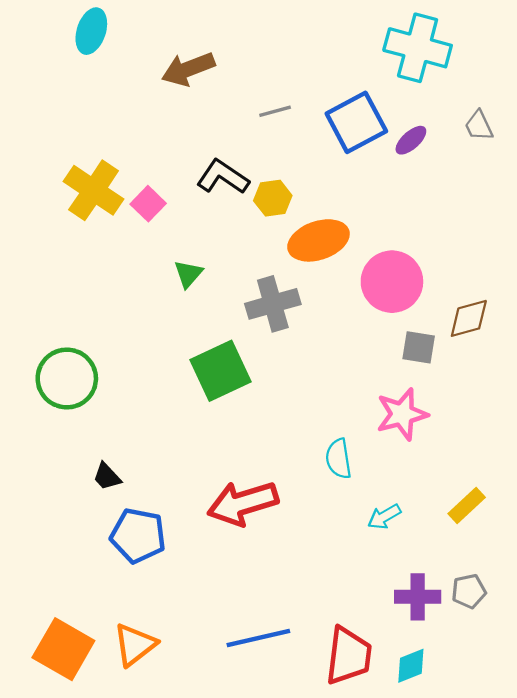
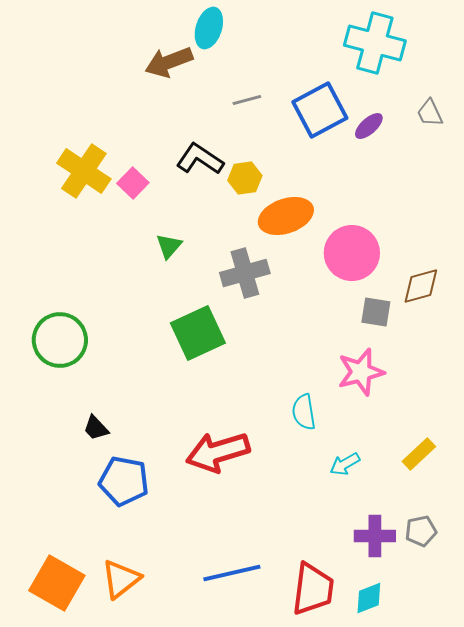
cyan ellipse: (91, 31) -> (209, 28), moved

